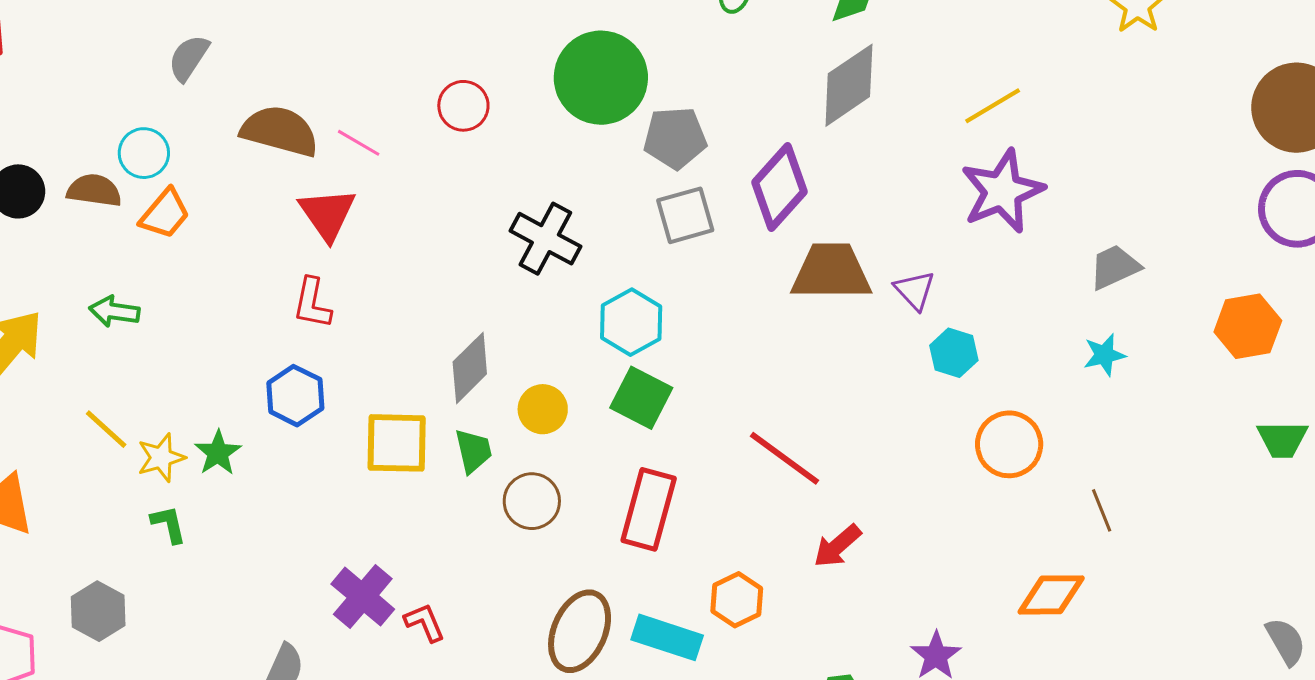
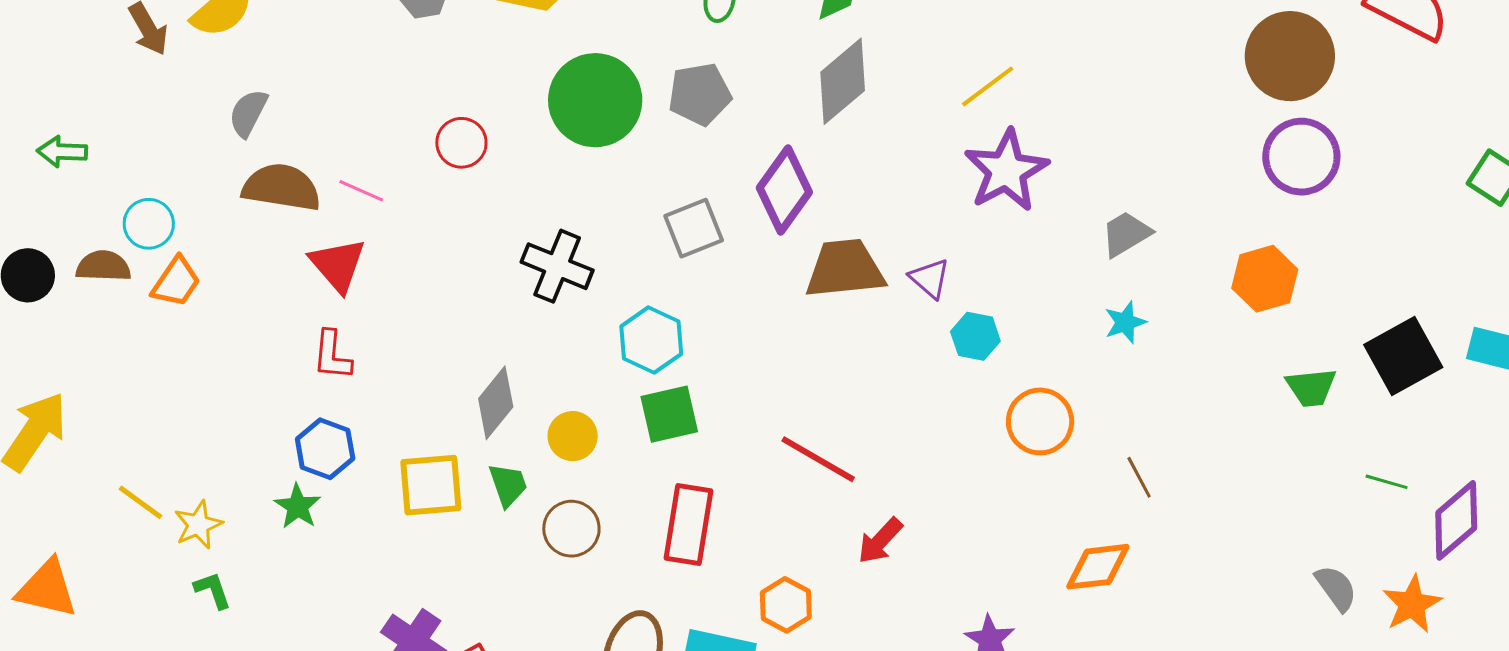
gray semicircle: (189, 58) -> (248, 113), moved
gray pentagon: (675, 138) -> (700, 94), moved
green arrow: (114, 311) -> (62, 152), moved
green square: (641, 398) -> (669, 414), turned -34
green star: (218, 453) -> (298, 506), moved

